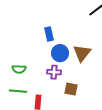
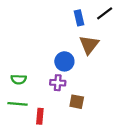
blue rectangle: (49, 34) -> (79, 18), moved
brown triangle: (82, 53) -> (89, 45), moved

